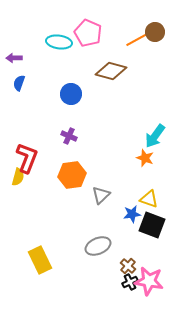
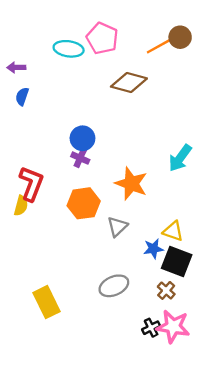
blue circle: (71, 94) -> (82, 138), moved
orange star: (145, 158) -> (131, 184), moved, size x1.6
brown cross: (128, 266) -> (166, 290), moved

